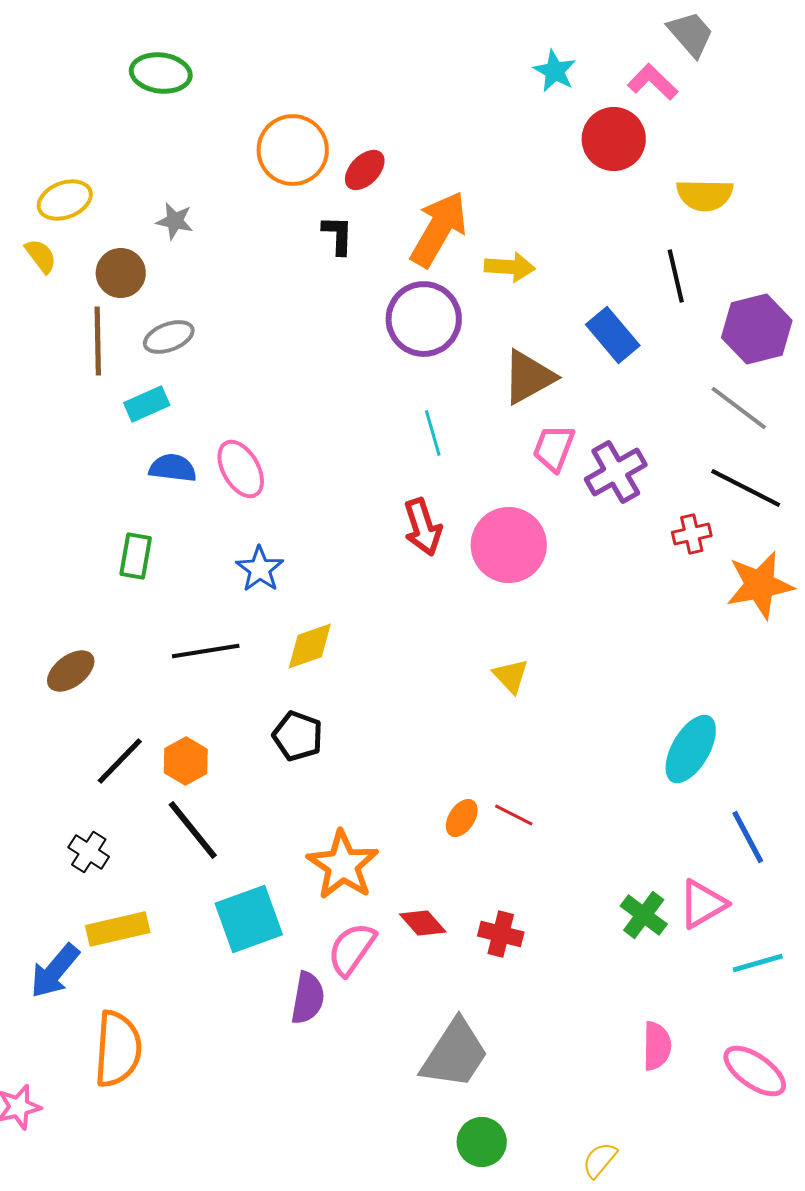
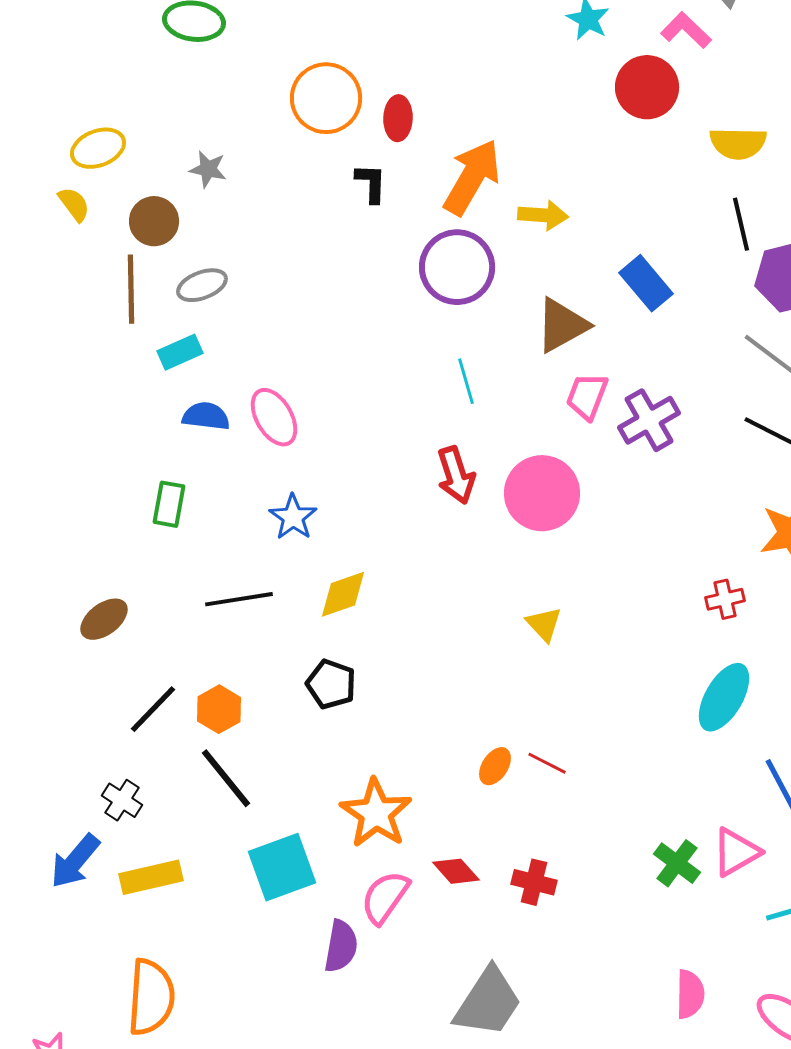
red ellipse: (365, 170) -> (398, 118), turned -42
black line: (676, 276) -> (741, 224), moved
red cross: (692, 534) -> (725, 599), moved
blue arrow: (55, 971) -> (75, 861), moved

